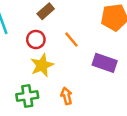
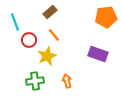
red circle: (36, 39) -> (29, 40), moved
orange line: (71, 39) -> (54, 35), moved

